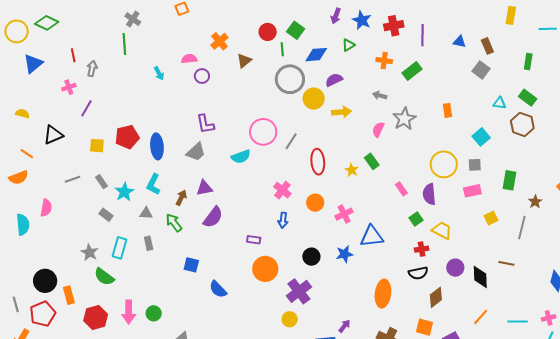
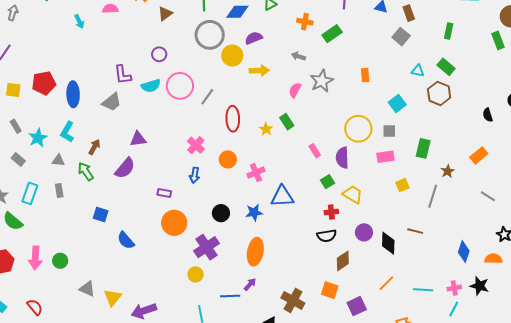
purple circle: (202, 76) -> (159, 54), moved
cyan semicircle: (241, 157) -> (151, 86), moved
purple triangle: (204, 188) -> (138, 139), moved
orange ellipse: (383, 294) -> (255, 252), moved

